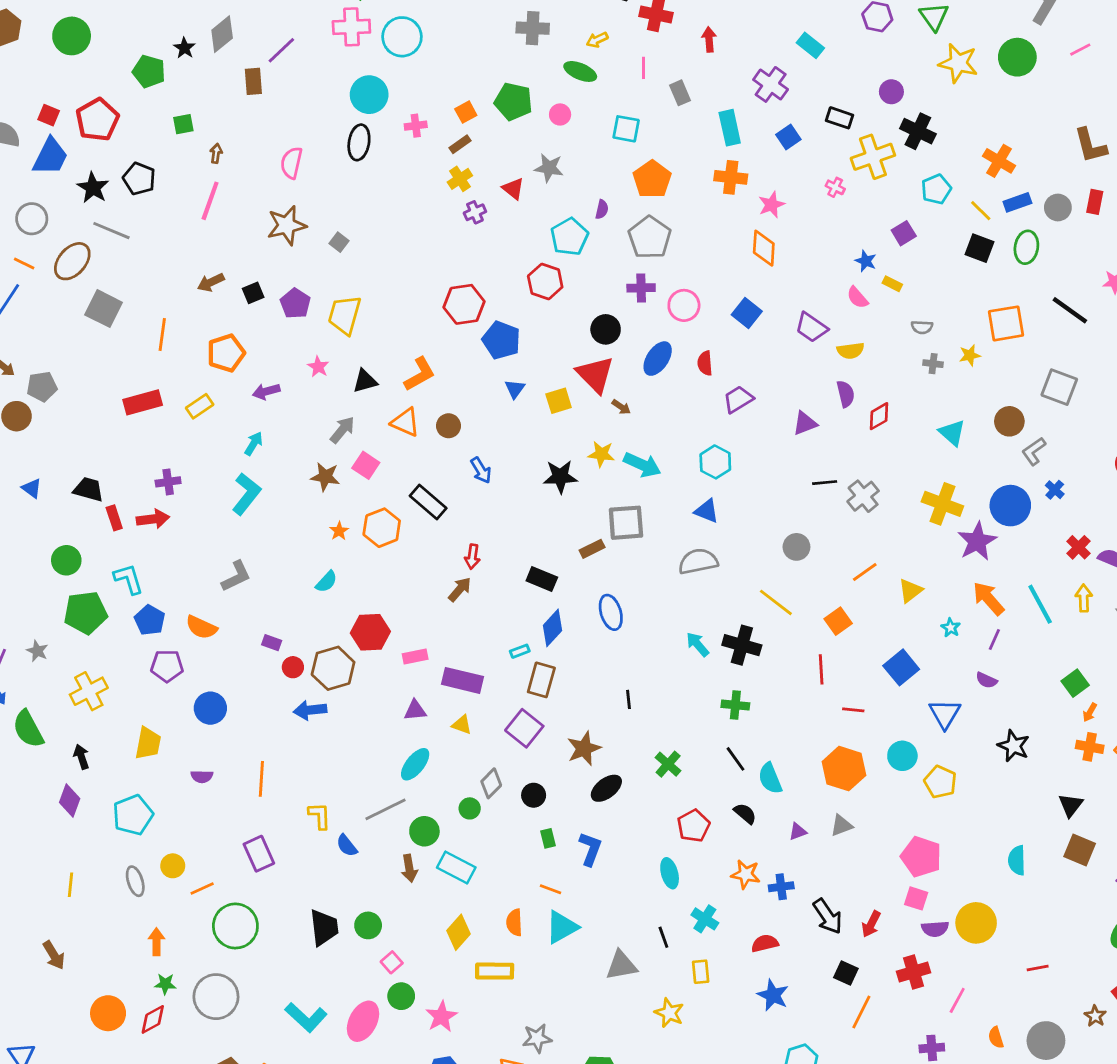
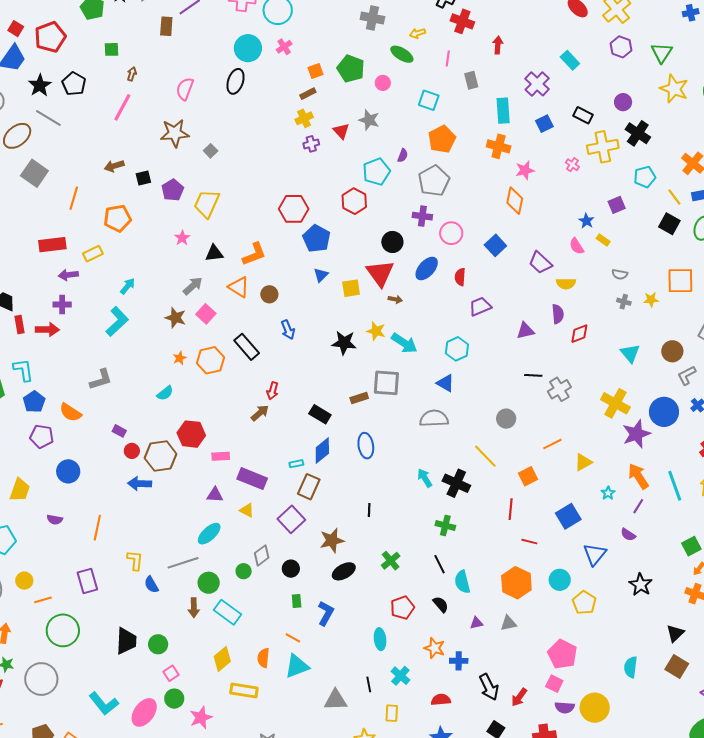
pink cross: (416, 126) -> (284, 47), moved, turned -35
purple arrow: (266, 391) -> (68, 275), moved
brown arrow: (621, 407) -> (395, 299), turned -32

